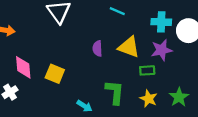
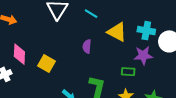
cyan line: (117, 11) -> (91, 14), moved
yellow triangle: (129, 47) -> (117, 32), moved

